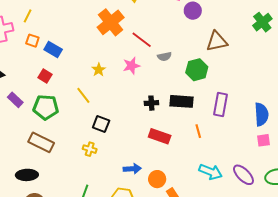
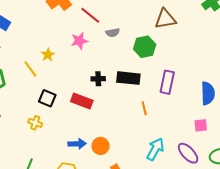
yellow star: (99, 70) -> (48, 55), moved
red rectangle: (160, 136) -> (82, 101), moved
pink square: (263, 140) -> (201, 125), moved
cyan arrow: (211, 172) -> (155, 149), turned -85
orange circle: (157, 179) -> (101, 146), moved

